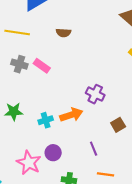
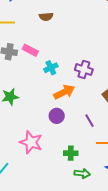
cyan cross: (46, 120) -> (51, 68), moved
purple circle: (53, 153) -> (57, 116), moved

